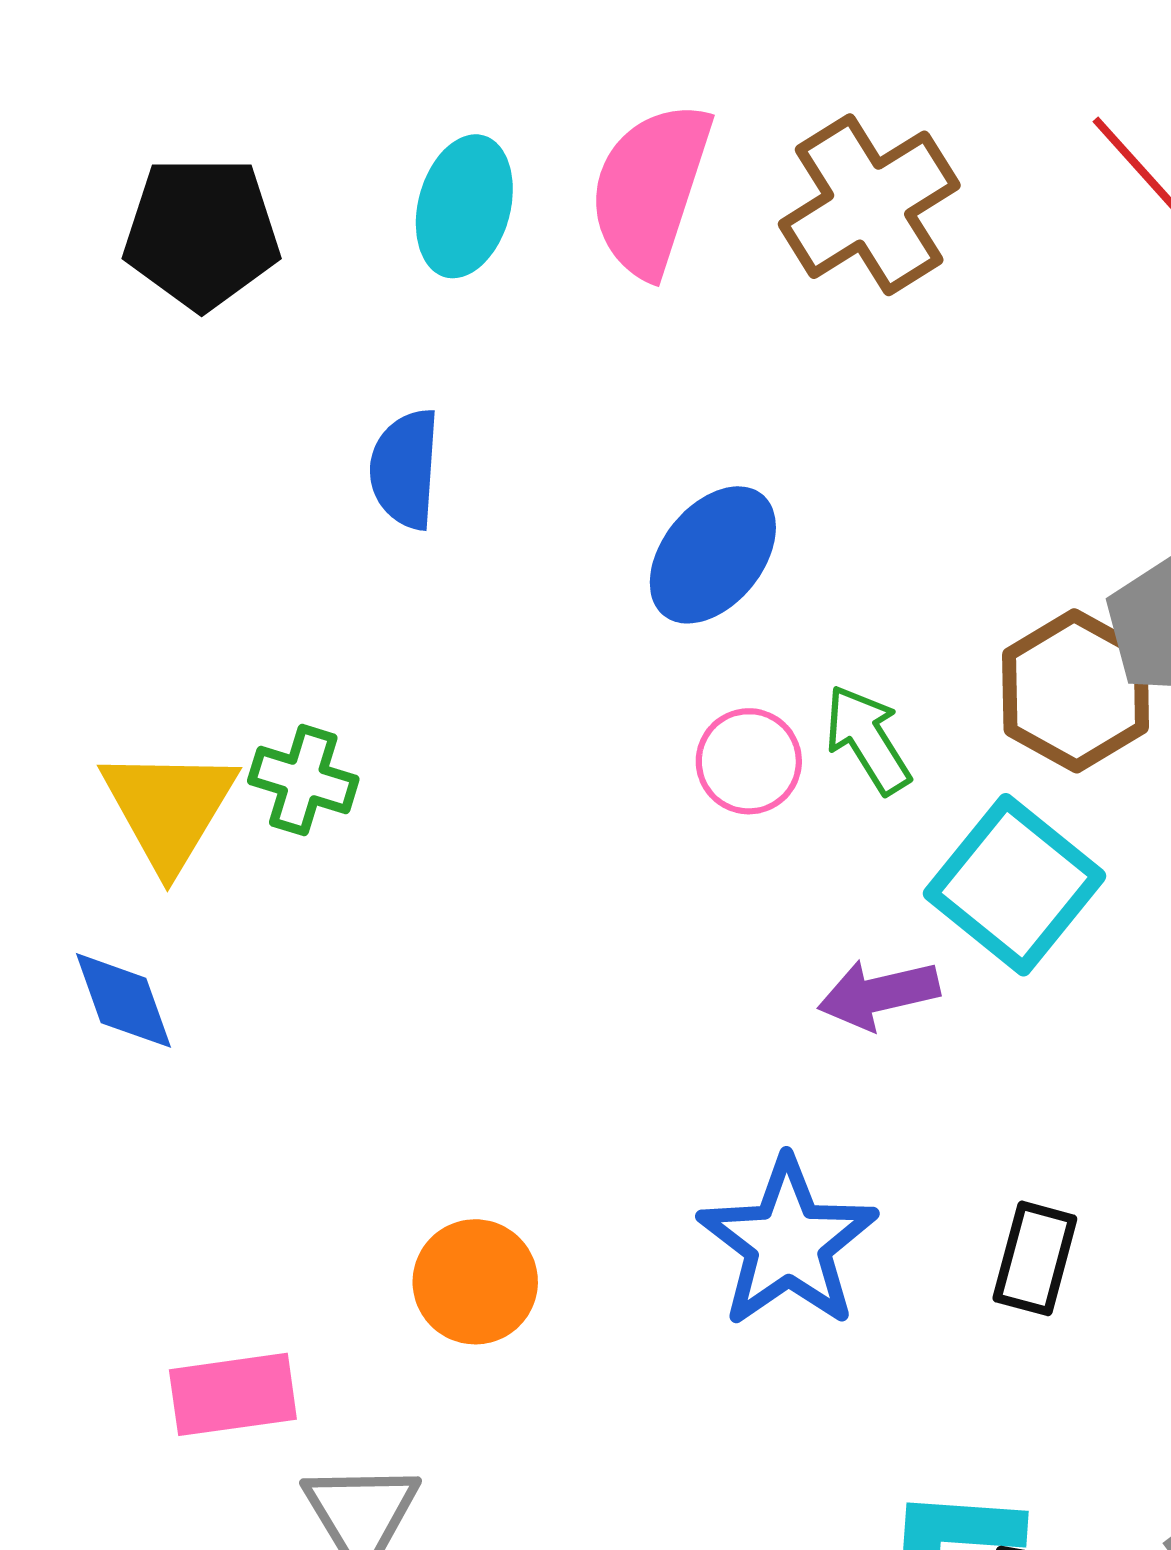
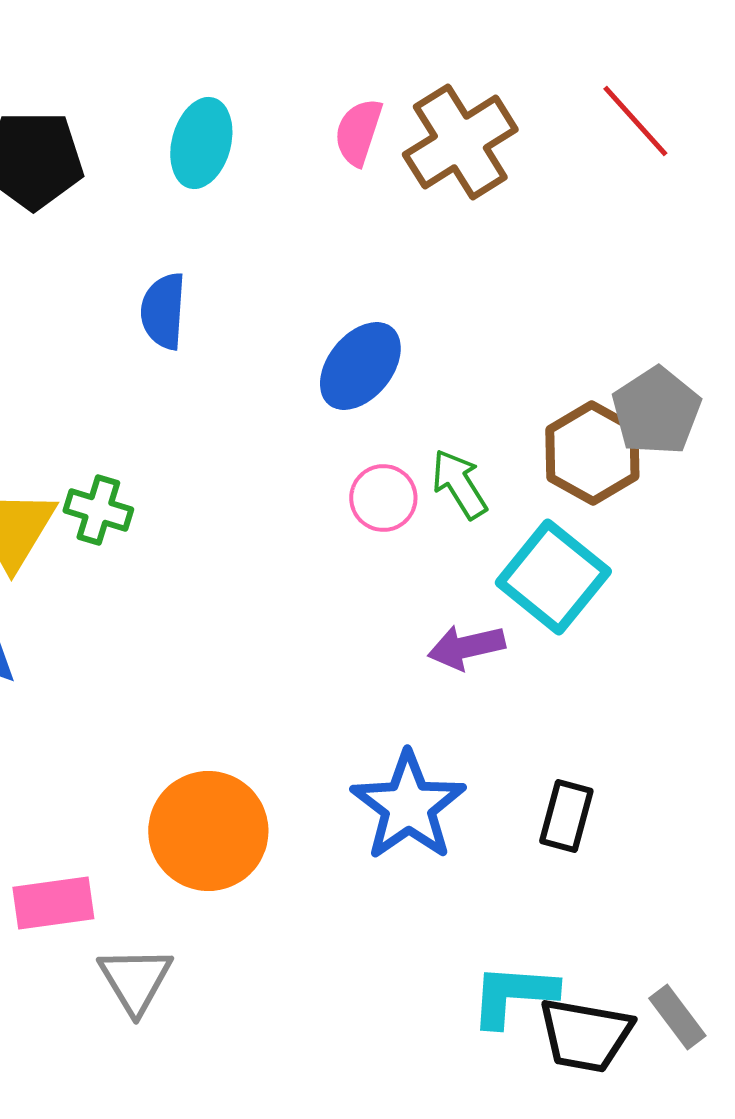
pink semicircle: (650, 189) -> (358, 132), moved, size x0.6
orange circle: (475, 1282) -> (208, 831), size x1.5

